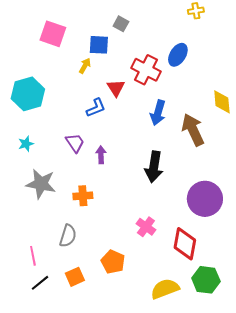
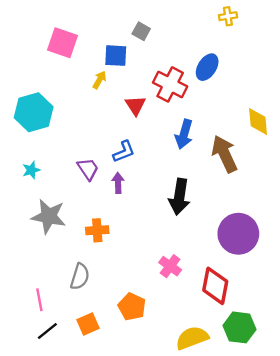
blue L-shape: (96, 108) -> (124, 152), moved

